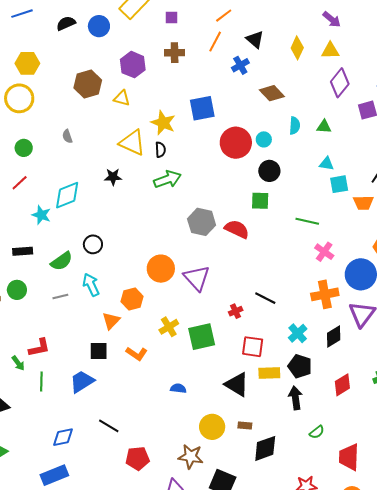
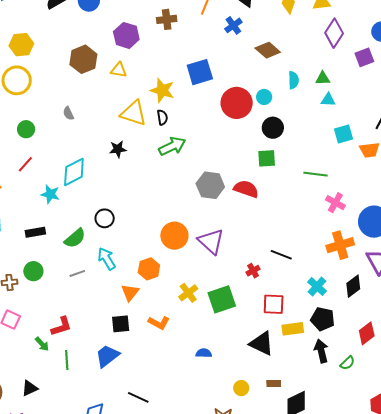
cyan triangle: (327, 164) -> (328, 100), moved
yellow circle: (212, 427) -> (241, 388), size x0.6
green semicircle: (317, 432) -> (347, 363), moved

